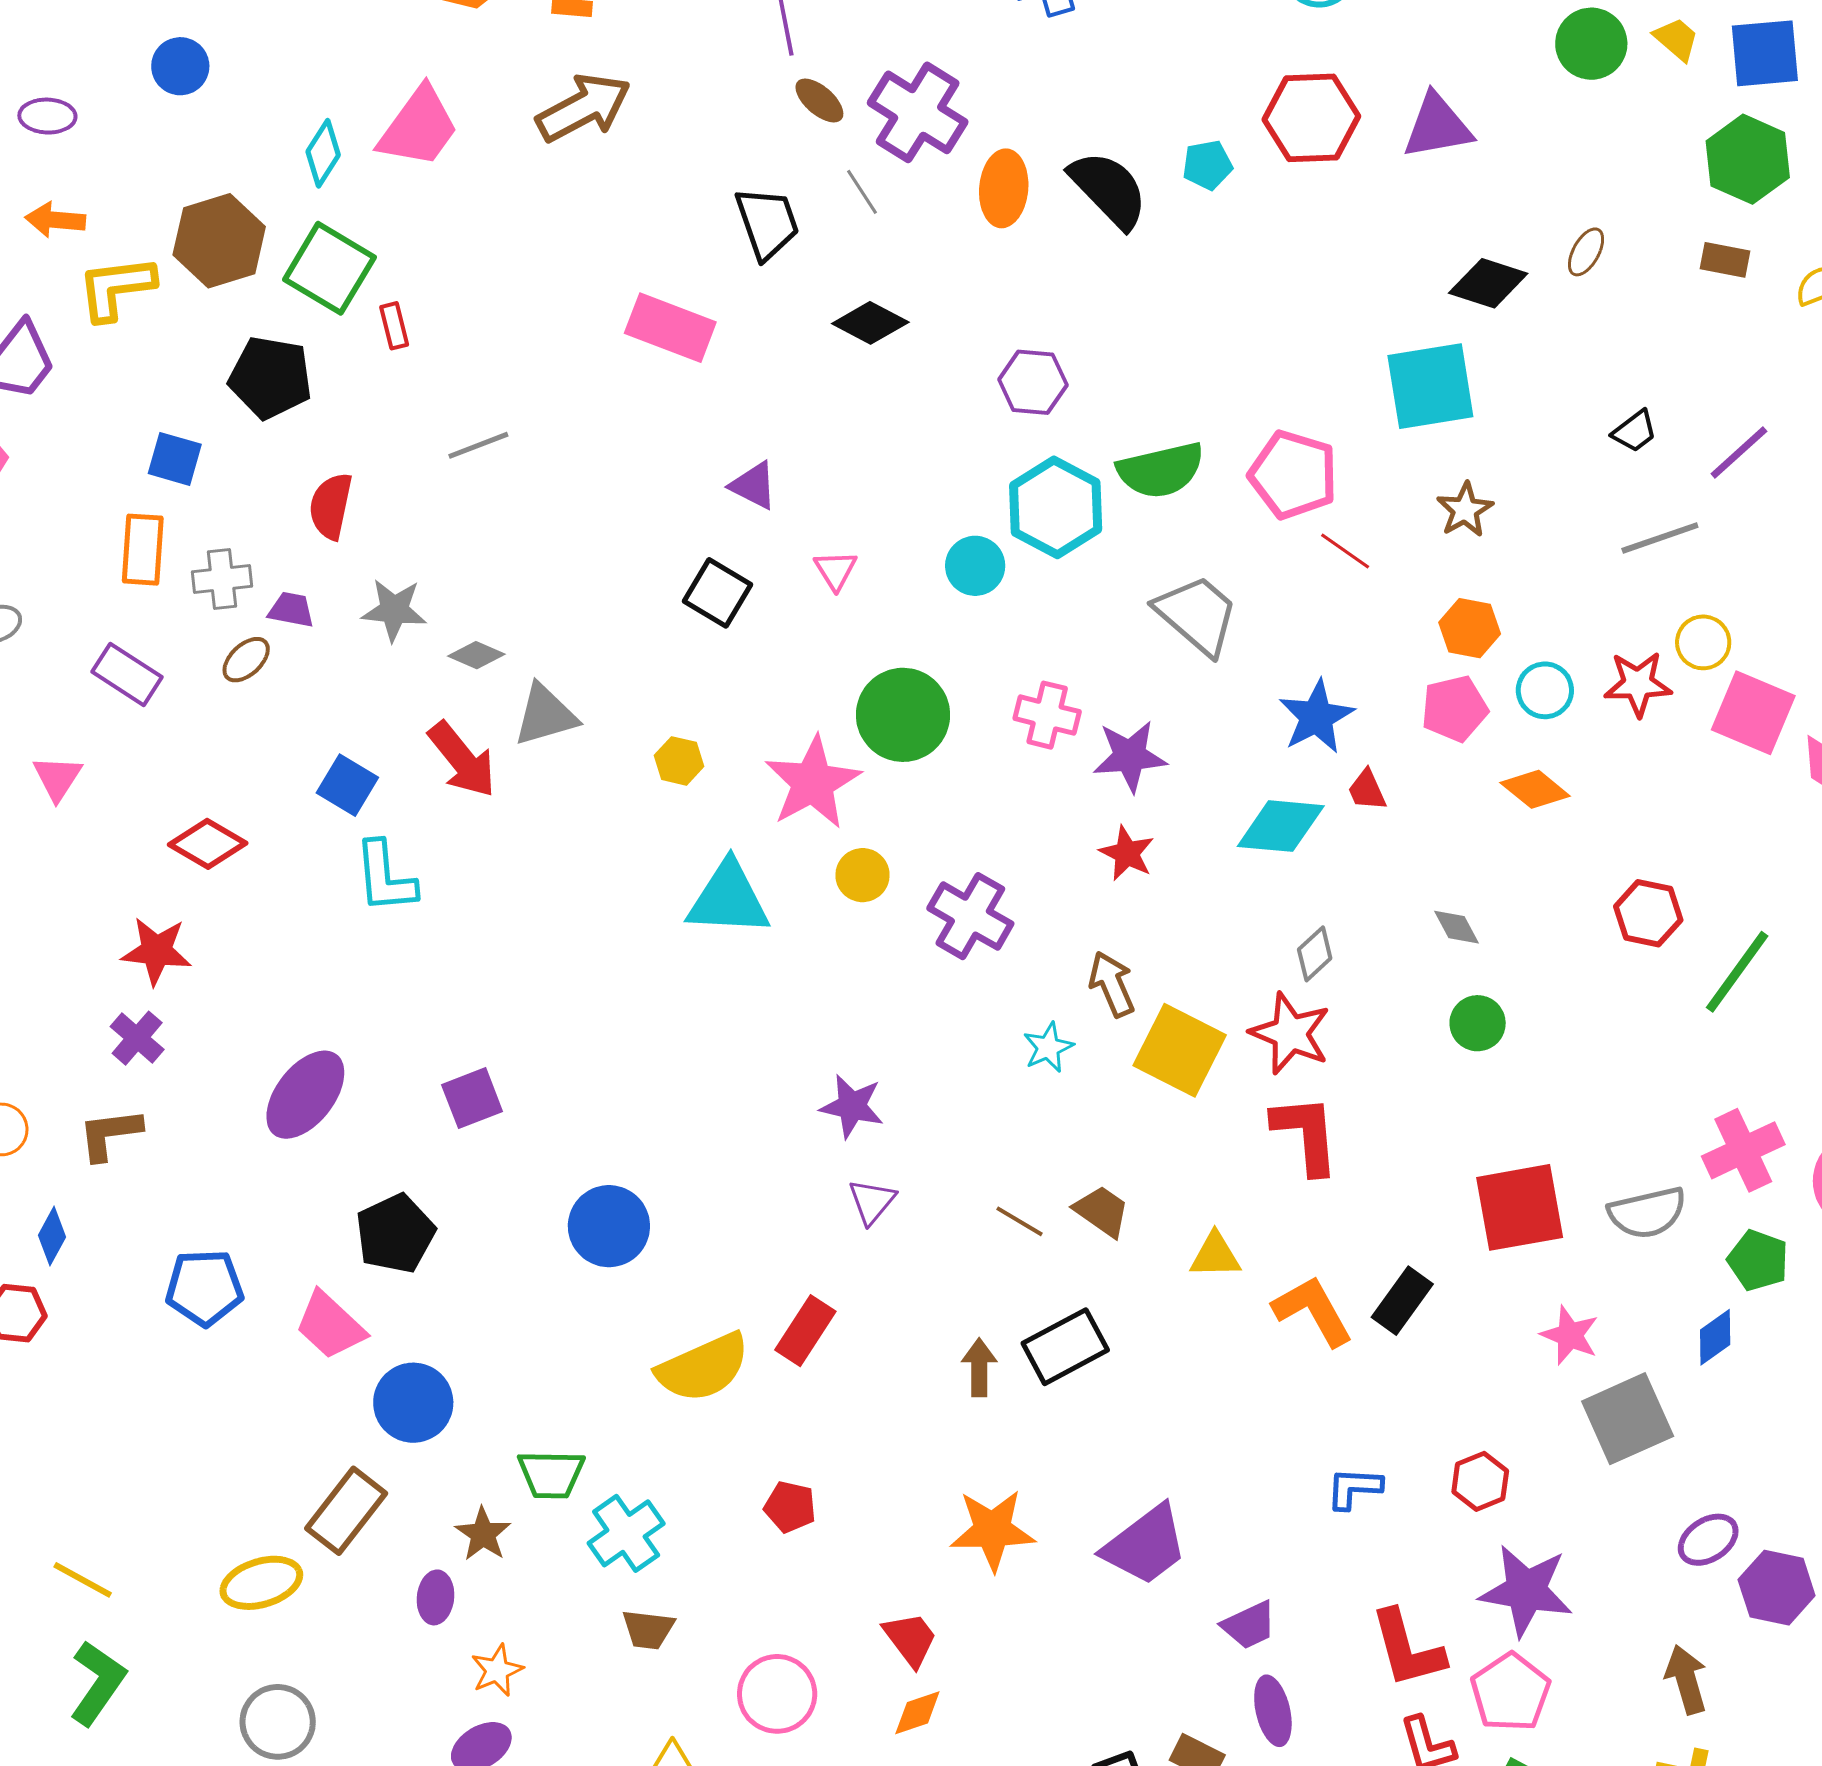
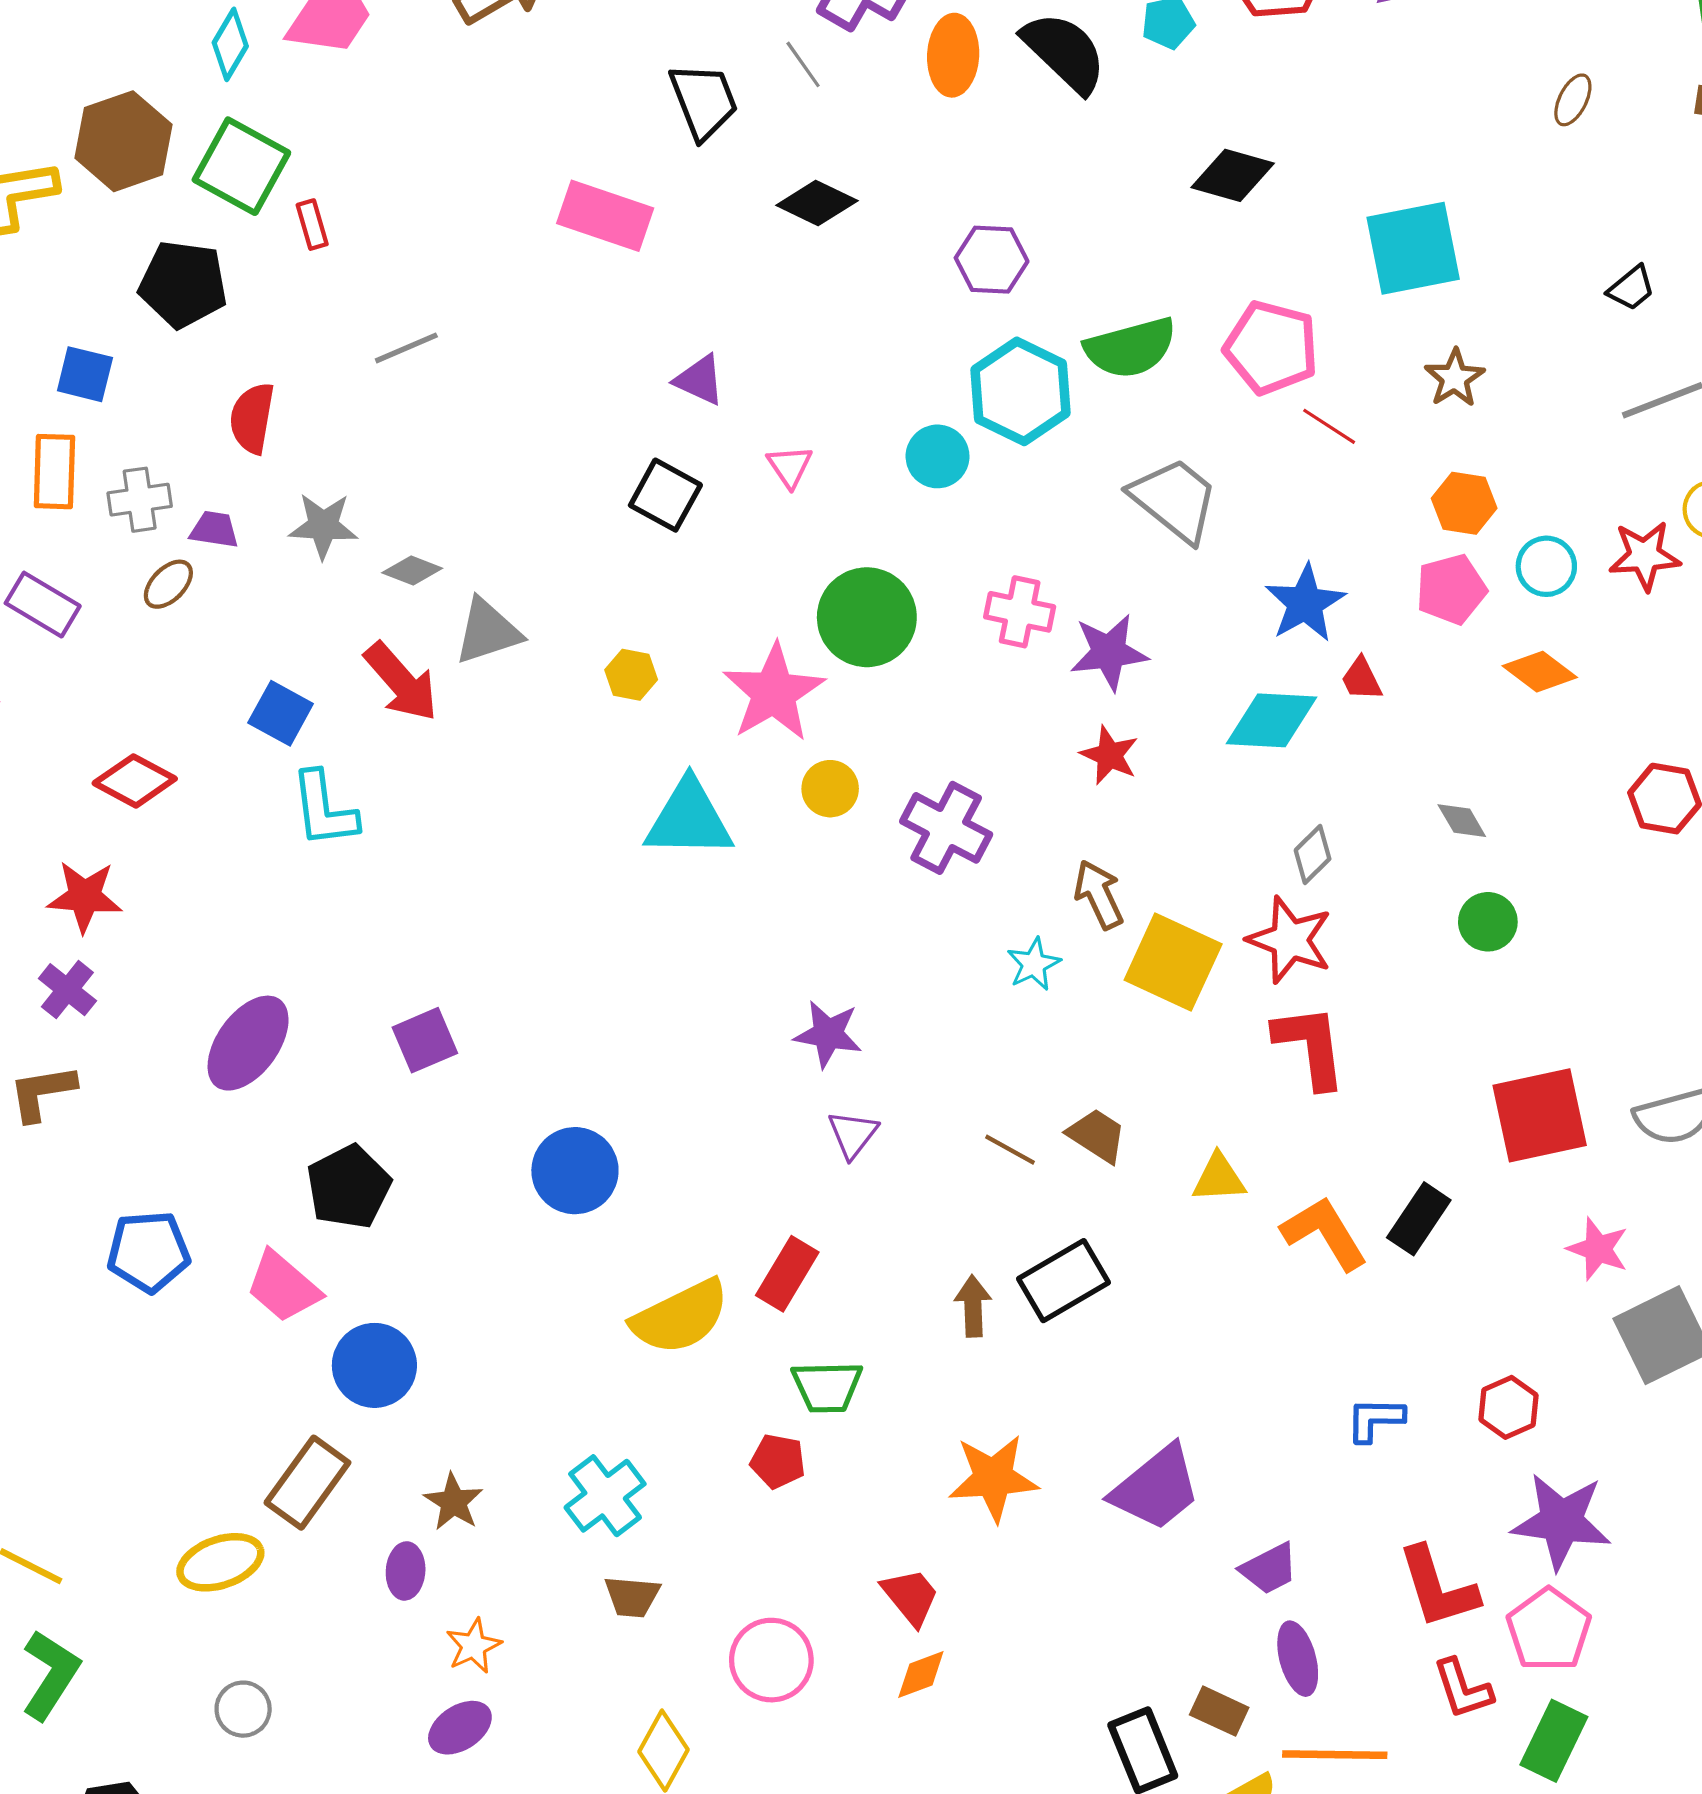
black diamond: (1488, 283) -> (1233, 175), moved
green trapezoid: (551, 1474) -> (827, 1387), moved
gray circle: (278, 1722) -> (243, 1709), size x0.7

